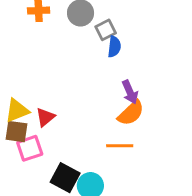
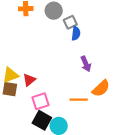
orange semicircle: (131, 113) -> (101, 88), moved
pink square: (30, 148) -> (40, 101), moved

